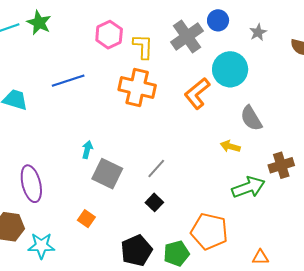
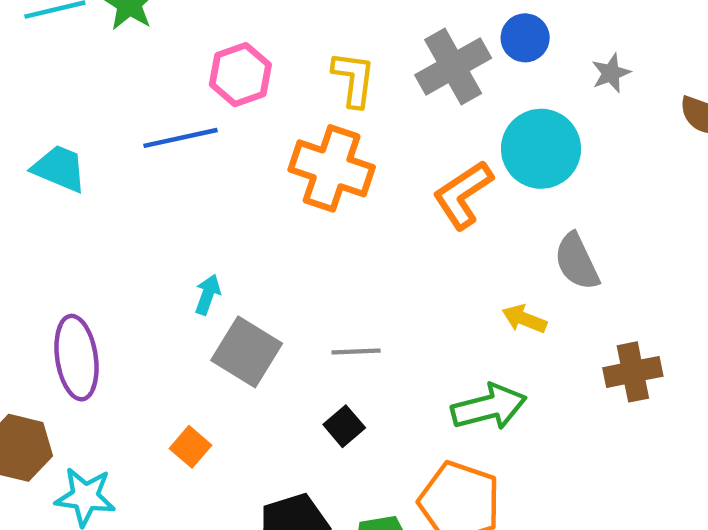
pink hexagon: (109, 35) -> (240, 75), moved
gray line: (156, 168) -> (356, 352), turned 40
green arrow: (248, 187) -> (489, 407), moved

